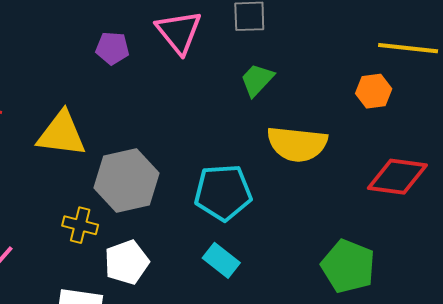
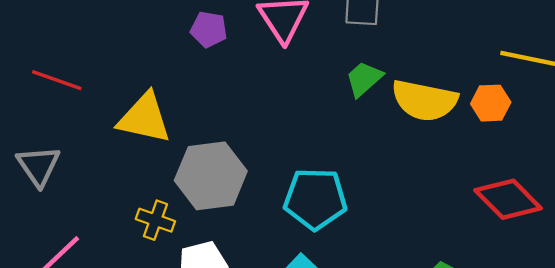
yellow semicircle: (297, 144) -> (424, 100), moved
red diamond: (397, 177) -> (508, 199), turned 32

